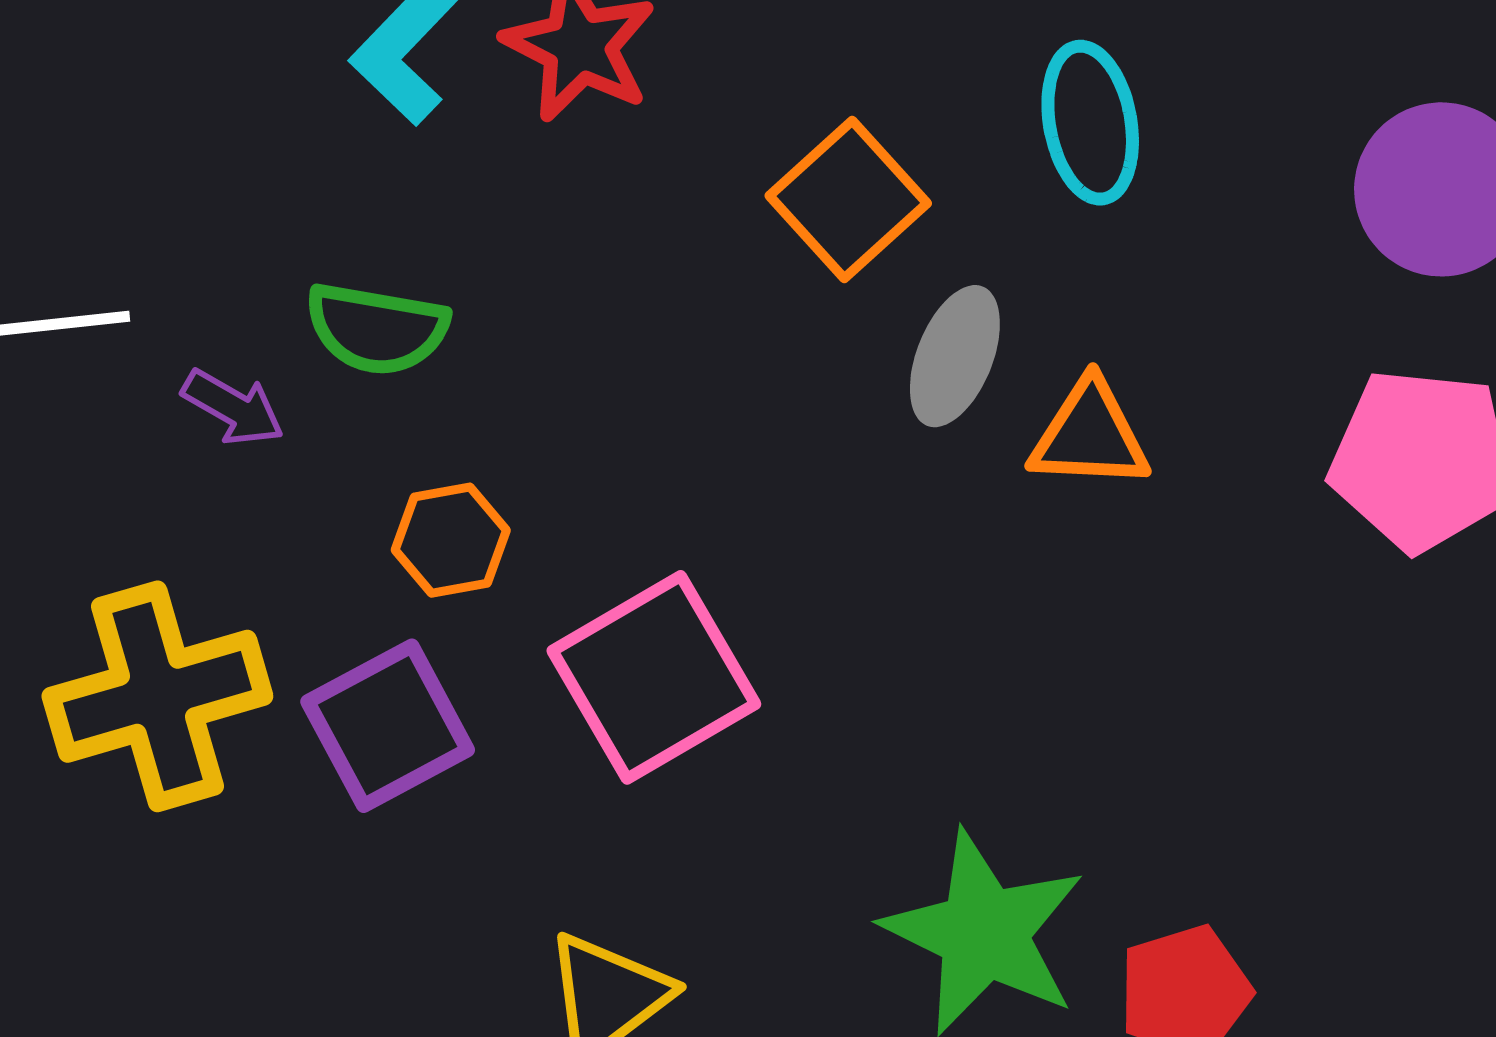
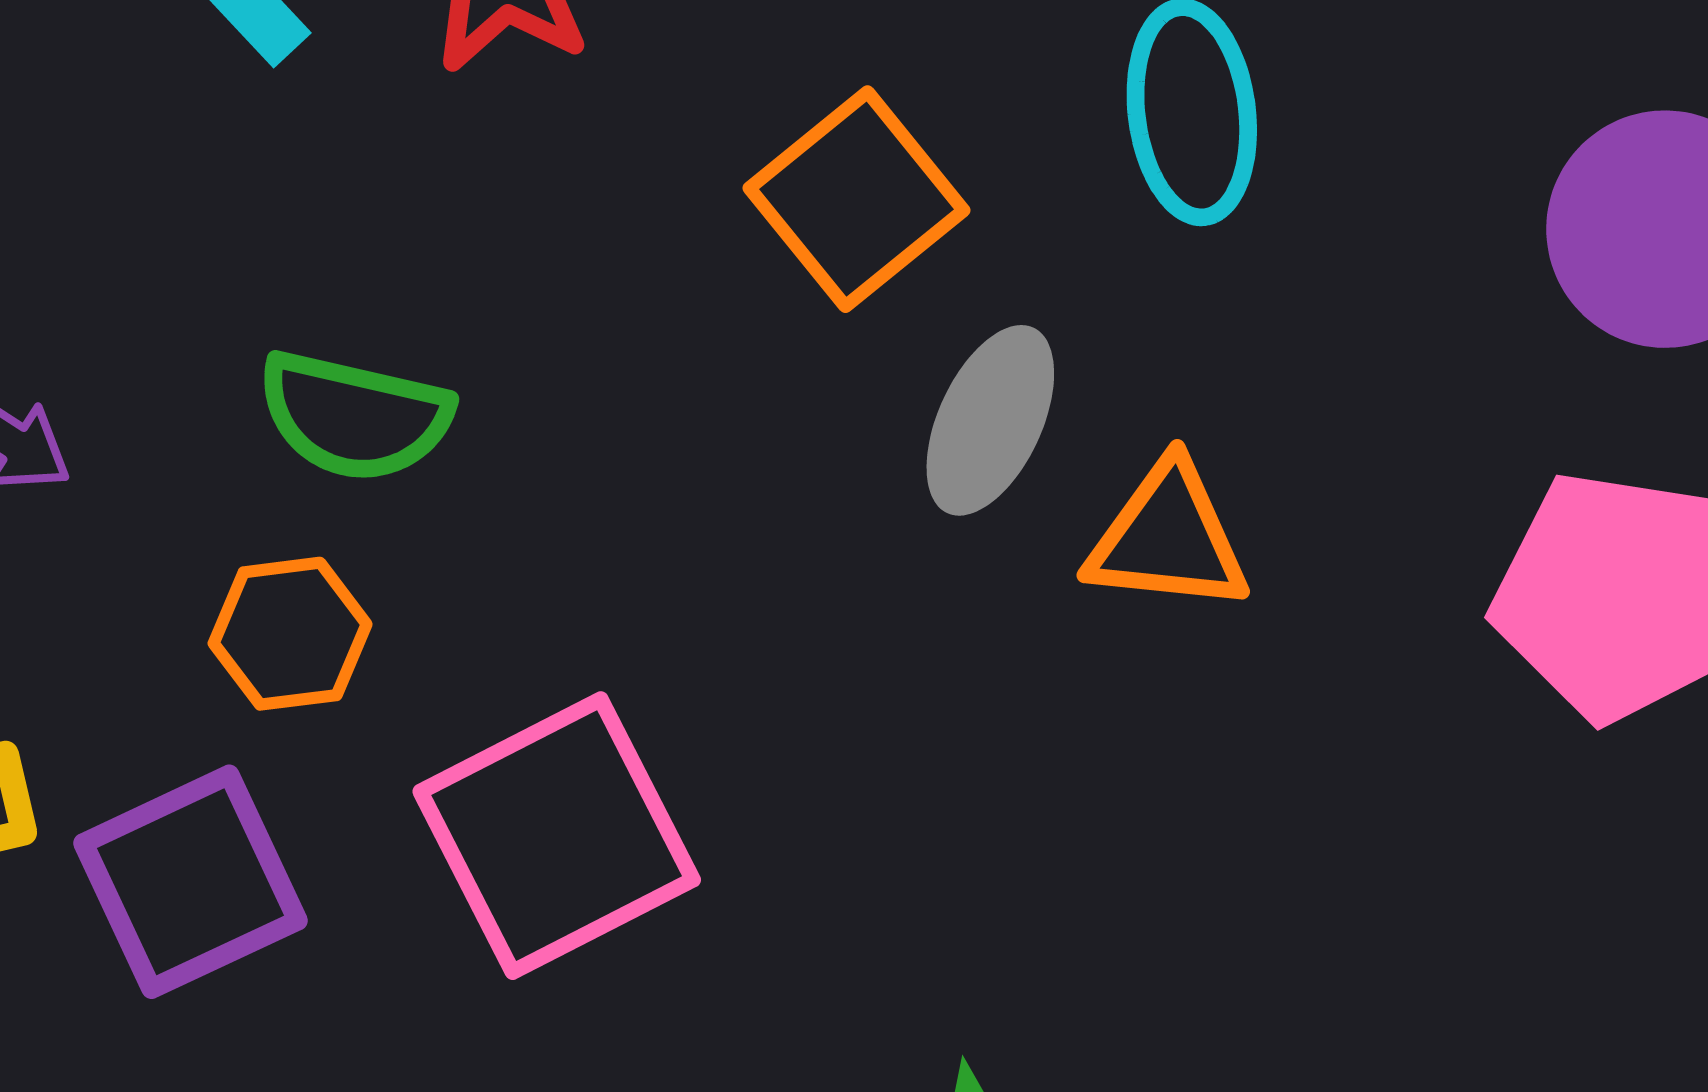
green semicircle: (377, 329) -> (355, 416), moved

